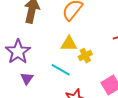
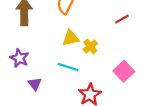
purple star: (18, 52) -> (19, 58), size x0.7

